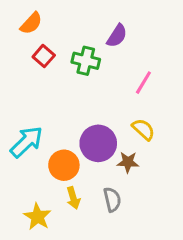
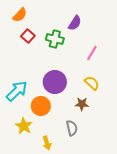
purple circle: (98, 143) -> (55, 82), moved
yellow arrow: (73, 198) -> (47, 143), moved
yellow star: (37, 217) -> (24, 126), moved

